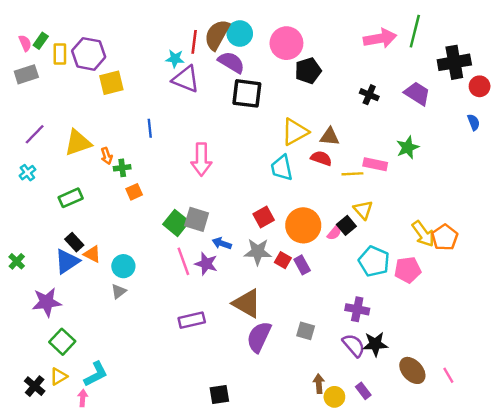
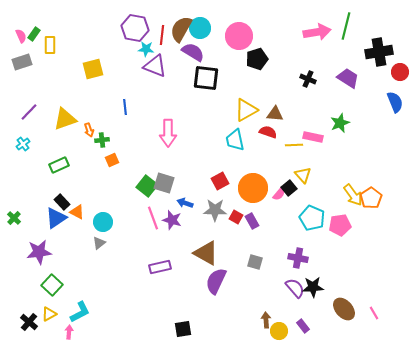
purple hexagon: (89, 54) -> (135, 28), moved
blue semicircle: (474, 122) -> (395, 102), size x1.5
gray square: (306, 331) -> (255, 262), moved

